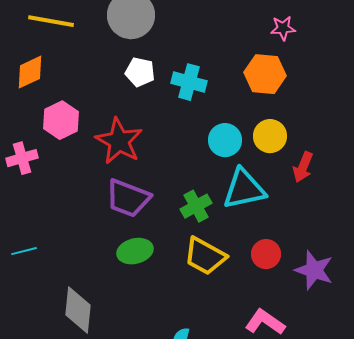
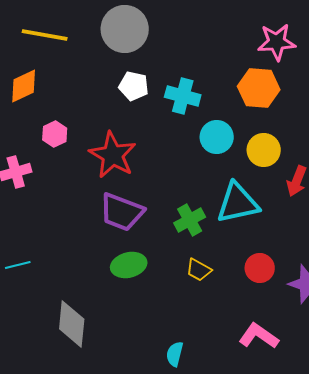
pink star: (283, 28) -> (277, 42), size x1.5
pink hexagon: (61, 120) -> (55, 134), size x0.7
cyan circle: (225, 140) -> (217, 137), moved
yellow trapezoid: (205, 256) -> (199, 270), size x0.6

